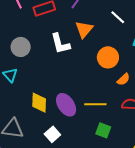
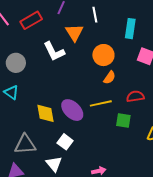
white line: (118, 17) -> (95, 15), moved, turned 49
orange semicircle: (123, 79) -> (110, 78), moved
green square: (103, 130) -> (123, 121), moved

